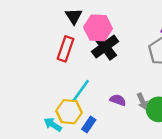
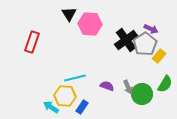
black cross: (105, 47) -> (126, 40), moved
red rectangle: (66, 49) -> (32, 42), moved
cyan line: (81, 91) -> (75, 78), turned 40

